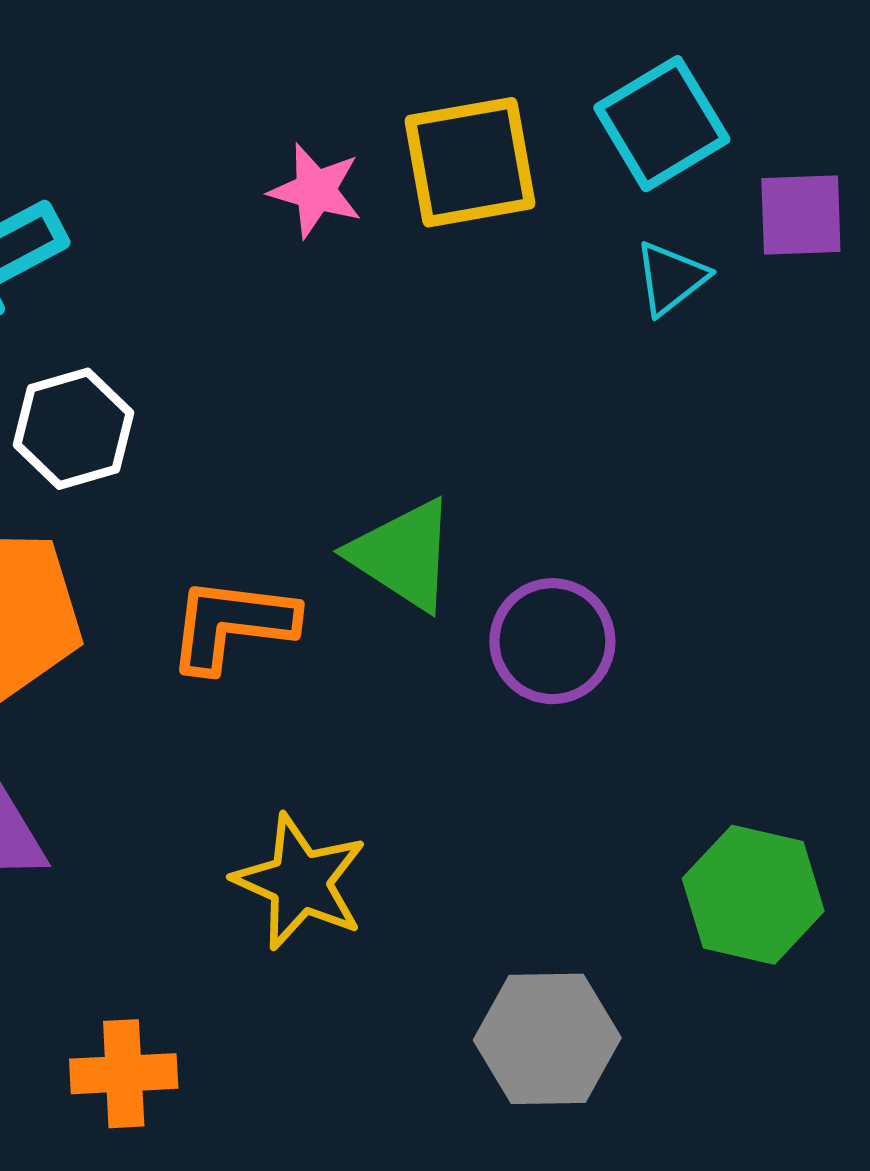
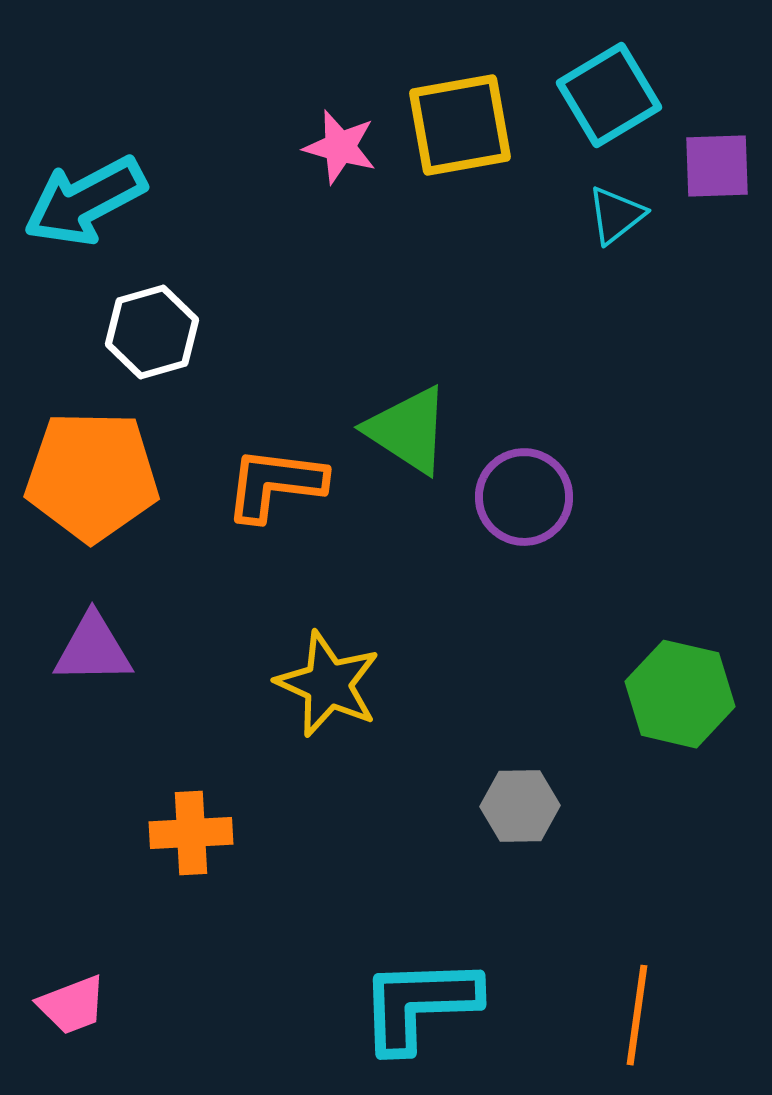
gray hexagon: (547, 1039) -> (520, 806), size x0.7

